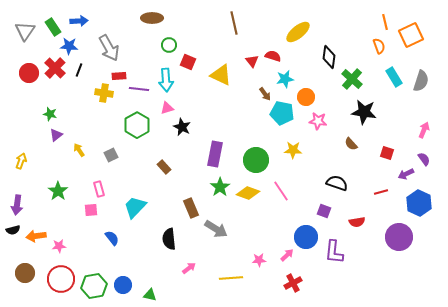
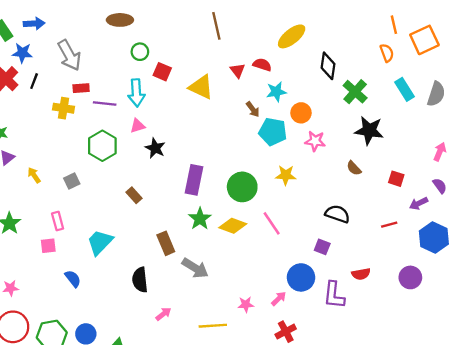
red semicircle: (357, 222) -> (361, 274), moved
purple circle: (399, 237) -> (410, 277), size x0.7

